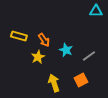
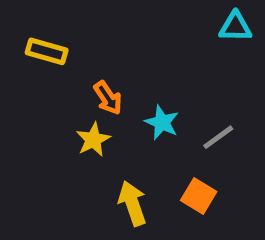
yellow rectangle: (19, 36) -> (47, 51), moved
orange square: (81, 80) -> (199, 196), turned -32

